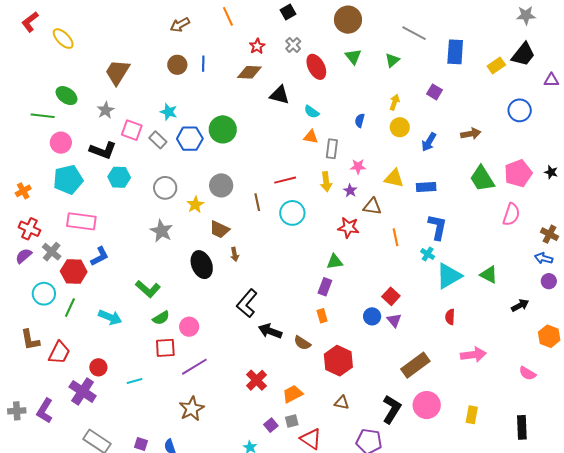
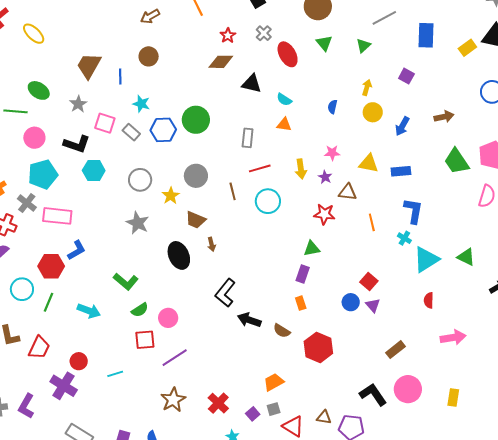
gray line: (414, 33) -> (384, 18), turned -55
blue line: (203, 64) -> (120, 76), moved
gray rectangle: (332, 149) -> (248, 138), moved
gray cross: (52, 252) -> (27, 203), moved
brown rectangle: (415, 365) -> (395, 350), size x0.7
red cross: (257, 380) -> (218, 403), moved
brown triangle: (342, 403) -> (324, 417), moved
black L-shape: (392, 409) -> (373, 394), turned -64

